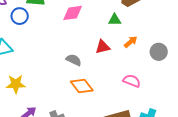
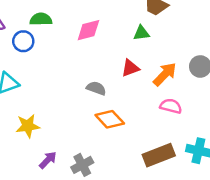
orange arrow: (131, 42) -> (165, 74), moved, size x1.5

